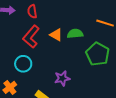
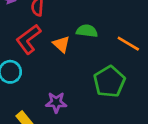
green semicircle: (75, 34) -> (87, 31), moved

